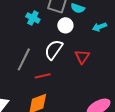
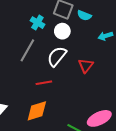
white circle: (65, 25) -> (62, 31), moved
gray line: (24, 59) -> (27, 50), moved

